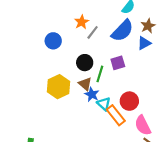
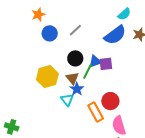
orange star: (82, 22) -> (38, 15), moved
gray line: (93, 32) -> (75, 30), moved
blue triangle: (144, 43) -> (95, 61), moved
cyan triangle: (104, 104) -> (67, 100), moved

